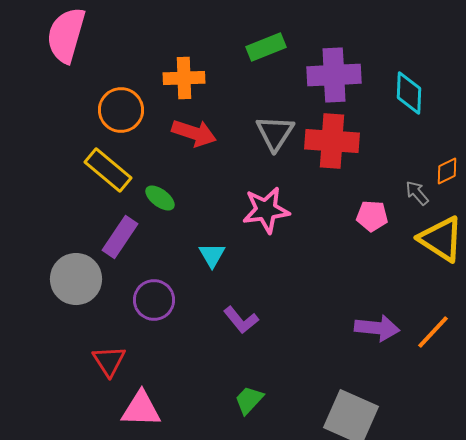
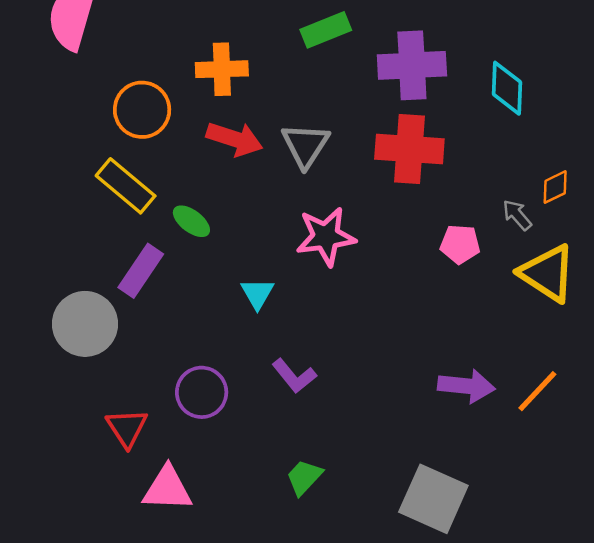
gray triangle: (275, 133) -> (305, 145), moved
purple circle: (154, 300) -> (202, 392), moved

